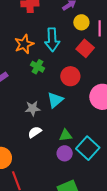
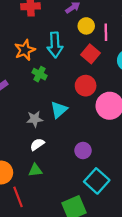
red circle: (70, 76) -> (86, 86), moved
green triangle: (66, 135) -> (35, 170), moved
cyan square: (88, 148) -> (97, 181), moved
purple circle: (65, 153) -> (83, 150), moved

